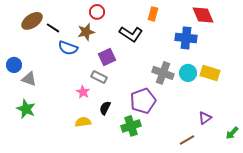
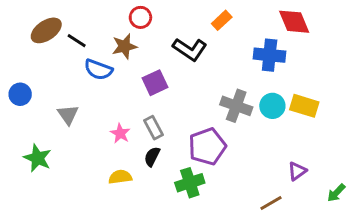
orange rectangle: (153, 14) -> (222, 20), turned 32
gray rectangle: (99, 77) -> (154, 128), moved, turned 35
gray triangle: (29, 79) -> (68, 115), moved, turned 35

